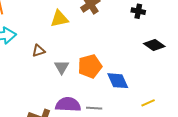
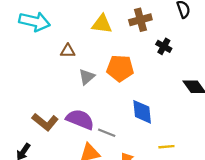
black cross: (138, 11) -> (164, 46), moved
orange pentagon: (90, 66) -> (120, 68), moved

